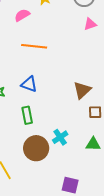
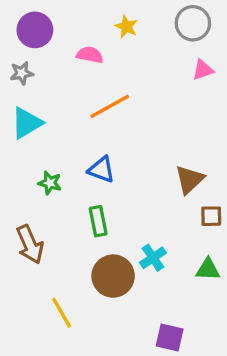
pink semicircle: (22, 15) -> (90, 55), turned 42
orange line: (34, 46) -> (110, 106), turned -35

